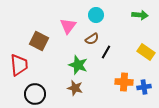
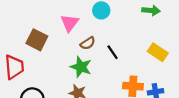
brown semicircle: (92, 39) -> (88, 43), moved
black line: (106, 52) -> (113, 52), turned -64

